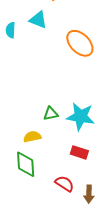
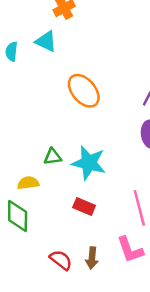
orange ellipse: (80, 43) -> (84, 91), moved
red semicircle: (65, 184) -> (61, 260), moved

